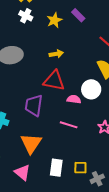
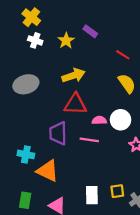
yellow arrow: (56, 54) -> (73, 75), size x1.5
white circle: (91, 89) -> (121, 120), moved
pink line: (69, 125) -> (89, 140), moved
orange triangle: (31, 143) -> (48, 171), moved, turned -30

